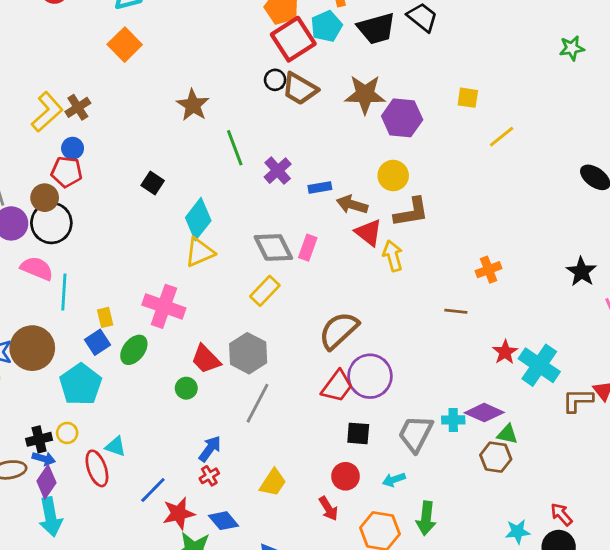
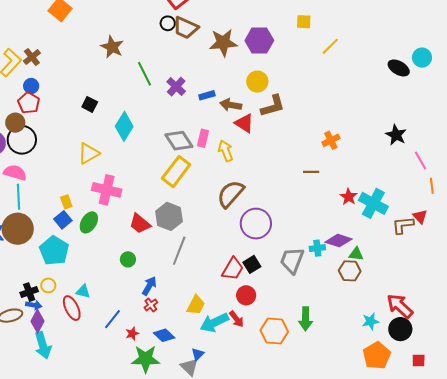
brown star: (365, 94) -> (223, 43), moved
red pentagon: (67, 172) -> (29, 103), turned 30
yellow triangle: (200, 252) -> (89, 153), moved
yellow arrow: (393, 256) -> (226, 151), moved
yellow rectangle: (265, 291) -> (176, 172), size x1.4
cyan line: (64, 292) -> (18, 197), moved
red trapezoid: (337, 386) -> (233, 269), moved
green circle: (186, 388) -> (128, 259), moved
black square: (358, 433) -> (252, 264), turned -30
cyan arrow: (394, 480) -> (214, 323), moved, size x1.8
red star: (179, 513) -> (132, 334), size x0.6
red arrow: (561, 514) -> (400, 306), size x1.6

